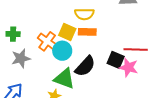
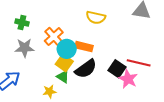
yellow square: (67, 32) -> (64, 63), moved
orange rectangle: (87, 32) -> (84, 47), moved
green triangle: (64, 79) -> (63, 77), size x0.6

